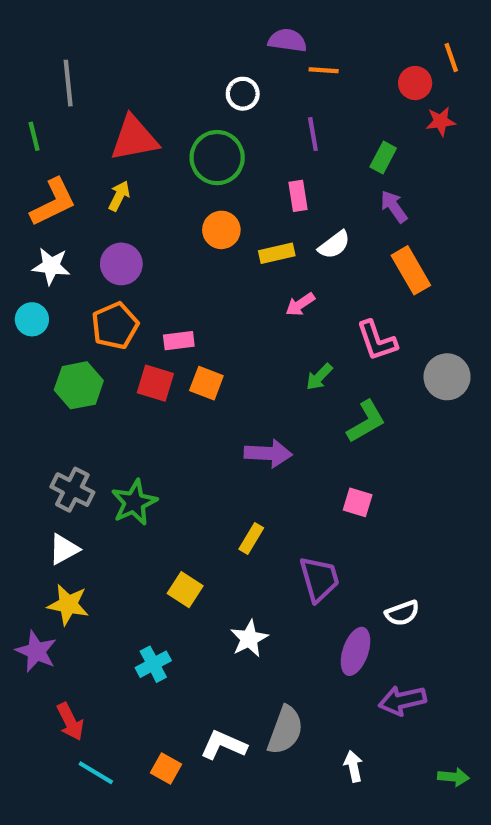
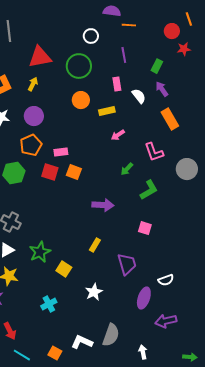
white semicircle: (334, 245) -> (139, 96), moved, turned -91
green star: (134, 502) -> (40, 252), moved

